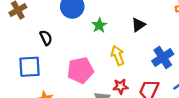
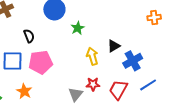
black triangle: (138, 25) -> (114, 46), moved
pink pentagon: (80, 70) -> (41, 62), moved

